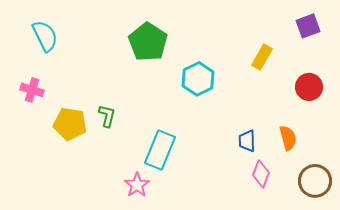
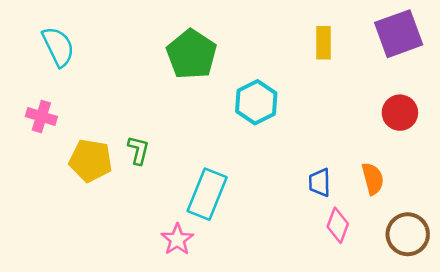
purple square: (308, 26) -> (399, 34), size x1.5
yellow rectangle: (262, 57) -> (324, 43), moved, turned -30

